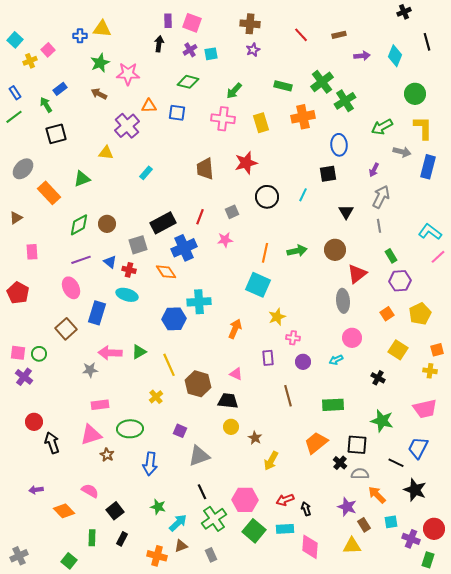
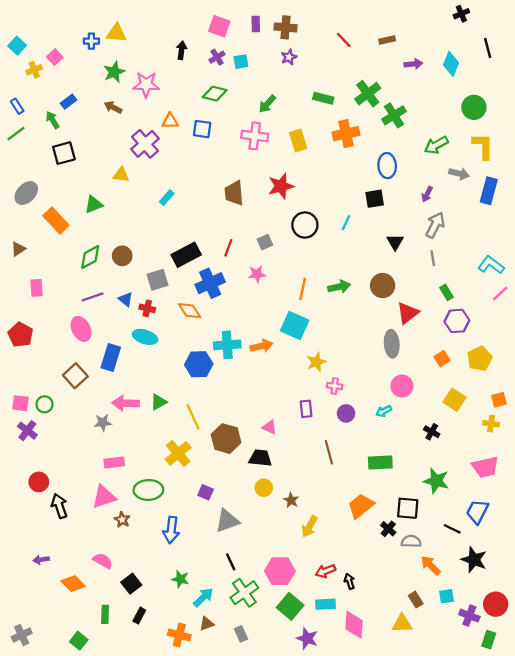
purple rectangle: (168, 21) -> (256, 24), moved
orange arrow: (235, 329) -> (261, 346), moved, turned 54
yellow cross: (156, 397) -> (178, 453), size x1.6
purple star: (347, 507) -> (307, 638), moved

